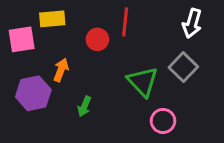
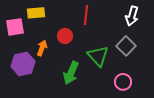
red circle: (97, 39) -> (65, 36), moved
green arrow: (84, 106) -> (71, 73), moved, size x1.6
pink circle: (163, 121) -> (123, 82), moved

